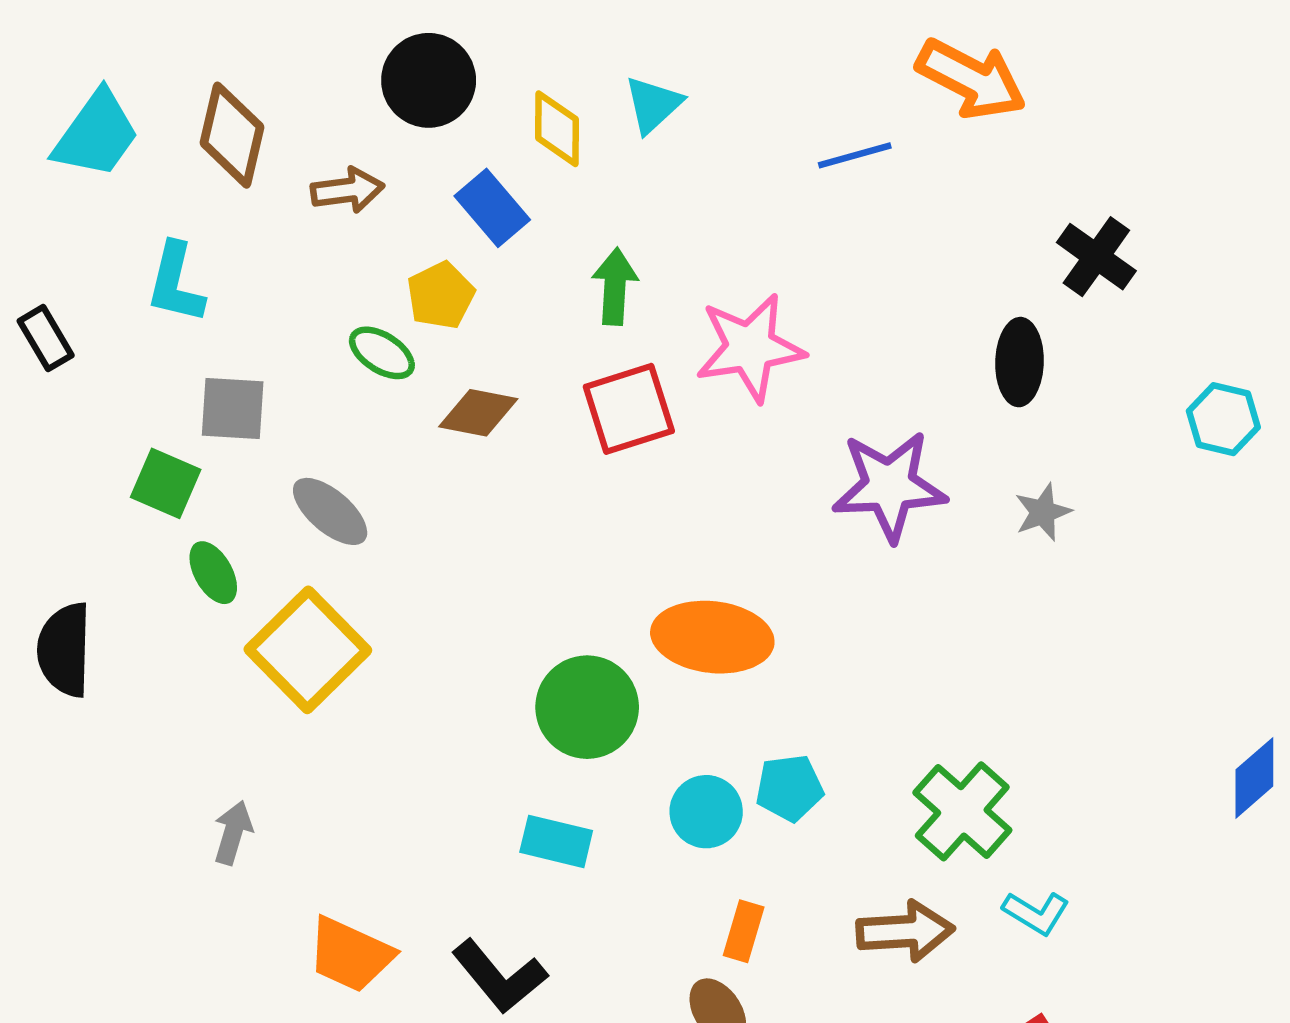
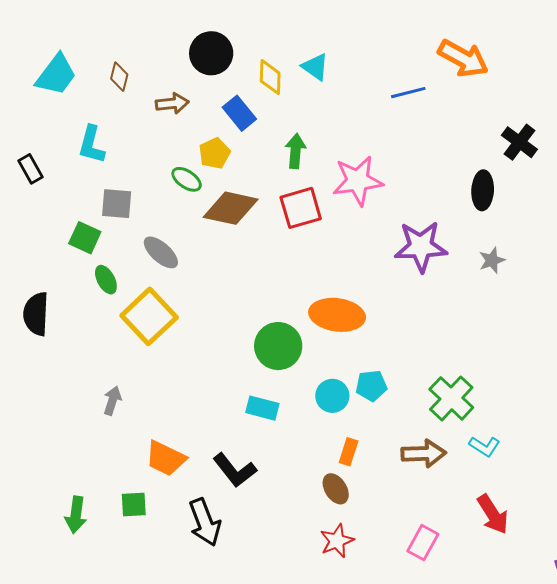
cyan triangle: (653, 105) -> (315, 67), turned -44
brown diamond: (232, 135) -> (119, 77), size x0.6
brown diamond: (478, 413) -> (231, 208), size x1.5

